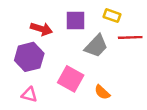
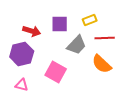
yellow rectangle: (112, 16) -> (90, 20), turned -40
orange semicircle: (102, 92) -> (102, 64), moved, size x1.5

